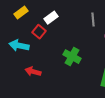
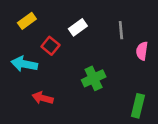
white rectangle: (51, 18) -> (78, 27), moved
green cross: (72, 57) -> (94, 78), turned 36

